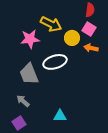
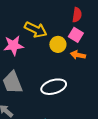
white ellipse: (55, 62) -> (54, 87), moved

